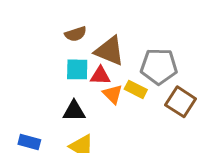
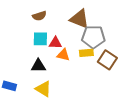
brown triangle: (110, 51) -> (79, 19), moved
yellow rectangle: (136, 89) -> (86, 53), moved, turned -32
orange triangle: (113, 94) -> (63, 55), turned -32

